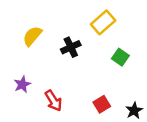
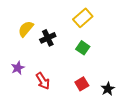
black cross: (71, 47) -> (48, 38), moved
green square: (120, 57) -> (83, 48), moved

